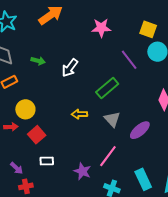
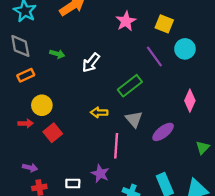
pink star: (101, 28) -> (126, 21), turned -30
yellow square: (148, 29) -> (164, 24), moved
pink line: (108, 156) -> (116, 146), moved, turned -35
white rectangle: (47, 161) -> (73, 183), moved
purple arrow: (17, 168) -> (30, 168), turned -32

